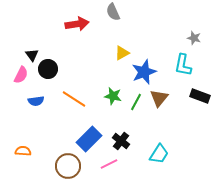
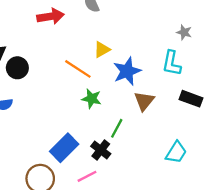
orange line: (74, 99) -> (78, 69), moved
green line: (136, 102) -> (117, 128), moved
cyan trapezoid: (159, 154) -> (176, 152), moved

